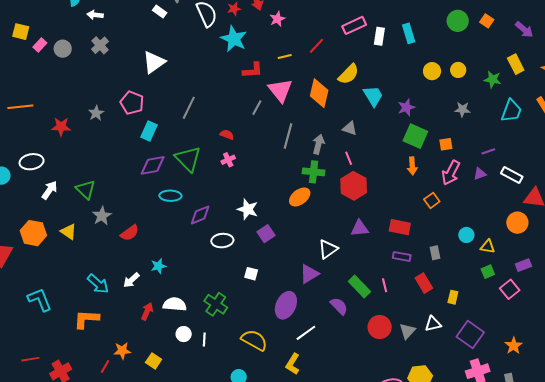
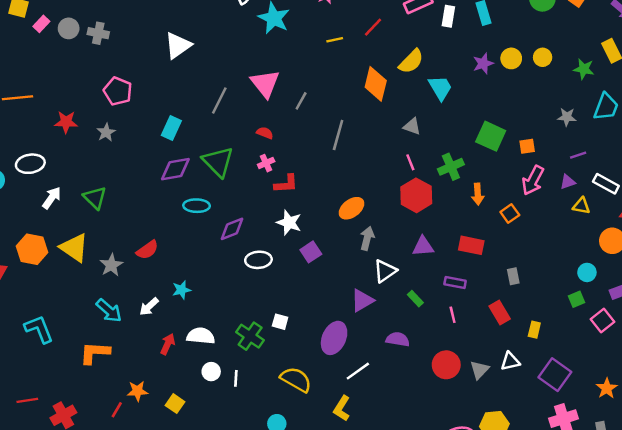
gray cross: (100, 45) -> (98, 33), moved, turned -36
red L-shape: (253, 70) -> (286, 184), moved
pink triangle: (280, 90) -> (265, 84), moved
pink pentagon: (132, 103) -> (118, 91), moved
purple star: (406, 107) -> (483, 63), moved
gray star: (462, 109) -> (567, 117), moved
gray star: (96, 113) -> (106, 132), moved
gray arrow: (319, 144) -> (367, 238), moved
orange arrow: (412, 166) -> (478, 194), moved
green cross: (314, 172) -> (451, 167), moved, turned -30
gray star: (102, 216) -> (111, 265), moved
yellow triangle: (69, 232) -> (74, 248), size x1.5
cyan circle: (466, 235) -> (587, 272), moved
yellow triangle: (488, 247) -> (581, 206), moved
purple rectangle: (402, 256) -> (455, 283), moved
white square: (251, 274) -> (280, 322), moved
green rectangle: (359, 286) -> (415, 299), moved, size x0.6
purple semicircle: (339, 306) -> (398, 339), turned -36

